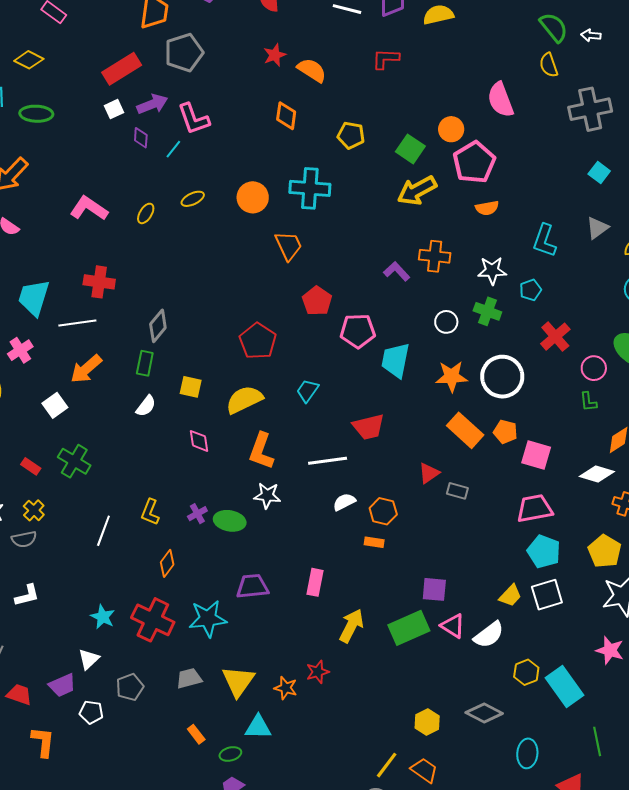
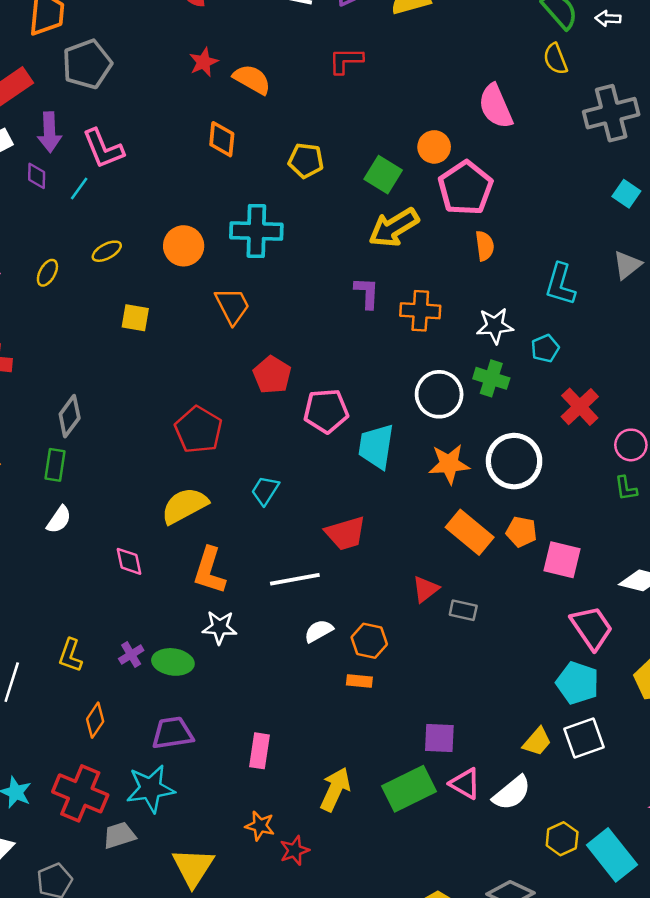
purple arrow: (152, 104) -> (49, 132), turned 112
orange semicircle: (487, 208) -> (485, 246), turned -85
purple L-shape: (397, 271) -> (367, 293), moved, turned 48
white circle: (446, 322) -> (439, 394), size x1.6
yellow square: (191, 387) -> (135, 318), moved
pink trapezoid: (535, 508) -> (592, 628), moved, turned 69
pink rectangle: (315, 582) -> (260, 751), moved
purple trapezoid: (252, 586) -> (172, 733), moved
gray trapezoid: (189, 678) -> (119, 835), moved
orange star: (286, 688) -> (260, 826), moved

